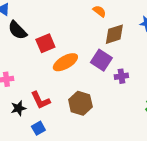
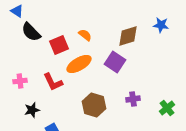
orange semicircle: (99, 11) -> (85, 35), moved
purple cross: (121, 76) -> (133, 99), moved
red L-shape: (40, 100) -> (53, 82), moved

